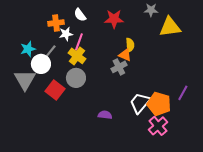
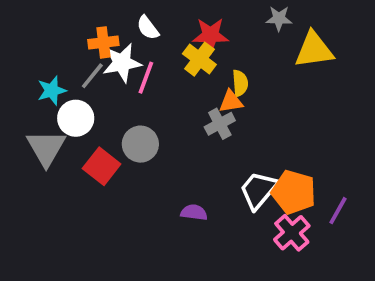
white star: (66, 34) -> (122, 63), size x1.5
gray line: (50, 52) -> (92, 76), moved
orange triangle: (125, 55) -> (231, 102), turned -32
yellow cross: (77, 56) -> (199, 59), moved
purple line: (183, 93) -> (338, 211), moved

